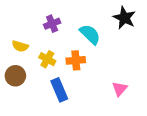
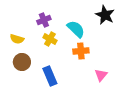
yellow cross: (47, 59) -> (50, 39), moved
orange cross: (76, 60) -> (81, 51), moved
brown circle: (15, 76) -> (22, 62), moved

